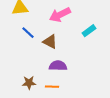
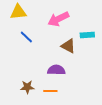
cyan rectangle: (89, 31) -> (87, 35), turned 32
brown triangle: (50, 42) -> (68, 46), moved

